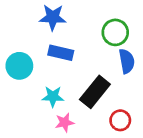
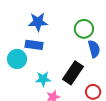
blue rectangle: (61, 53) -> (34, 45), moved

